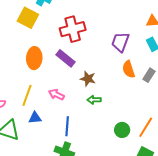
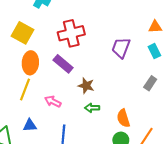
yellow square: (28, 18) -> (22, 33), moved
orange semicircle: (129, 69) -> (123, 118), moved
yellow line: (27, 95) -> (25, 90), moved

